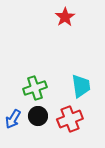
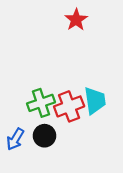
red cross: (70, 119) -> (69, 106), moved

